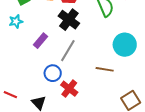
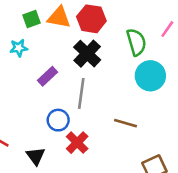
cyan circle: (125, 45) -> (150, 76), moved
gray line: (68, 51) -> (81, 93), turned -30

